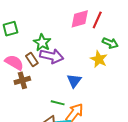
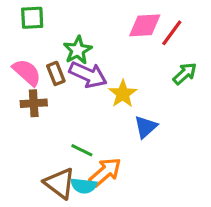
green arrow: (110, 43) -> (185, 74), turned -77
yellow star: (99, 59) -> (123, 94), moved
blue triangle: (74, 81) -> (146, 127), moved

